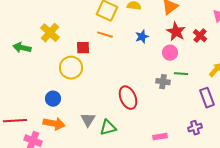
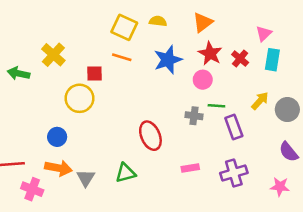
blue star: (142, 37) -> (168, 60), size x1.6
purple rectangle: (207, 98) -> (234, 127), moved
gray triangle: (88, 120) -> (86, 178), moved
purple cross: (195, 128) -> (234, 173), size x1.5
pink rectangle: (160, 137) -> (190, 168), moved

